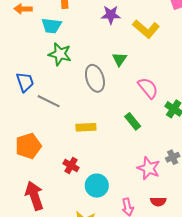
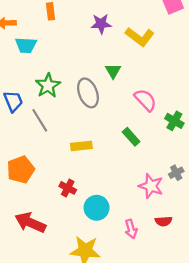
cyan trapezoid: (52, 26) -> (26, 45), moved
green star: (60, 54) -> (48, 86), moved, turned 30
gray line: (49, 101) -> (40, 120), turned 35
red arrow: (34, 196) -> (30, 223), turned -44

